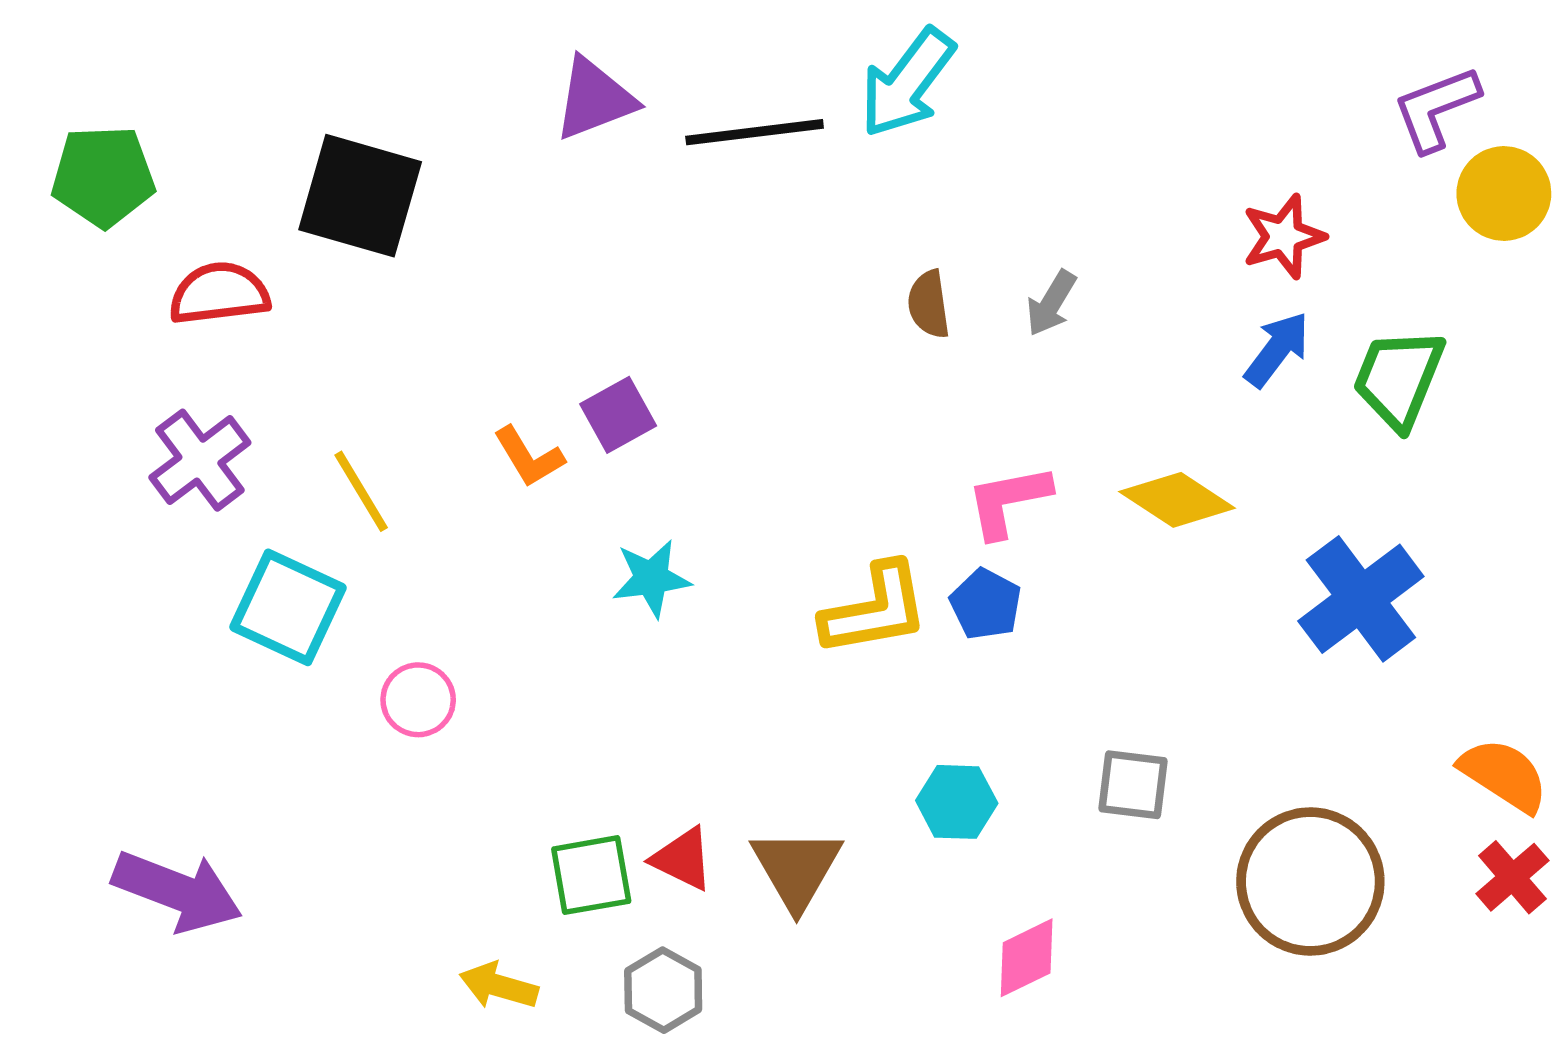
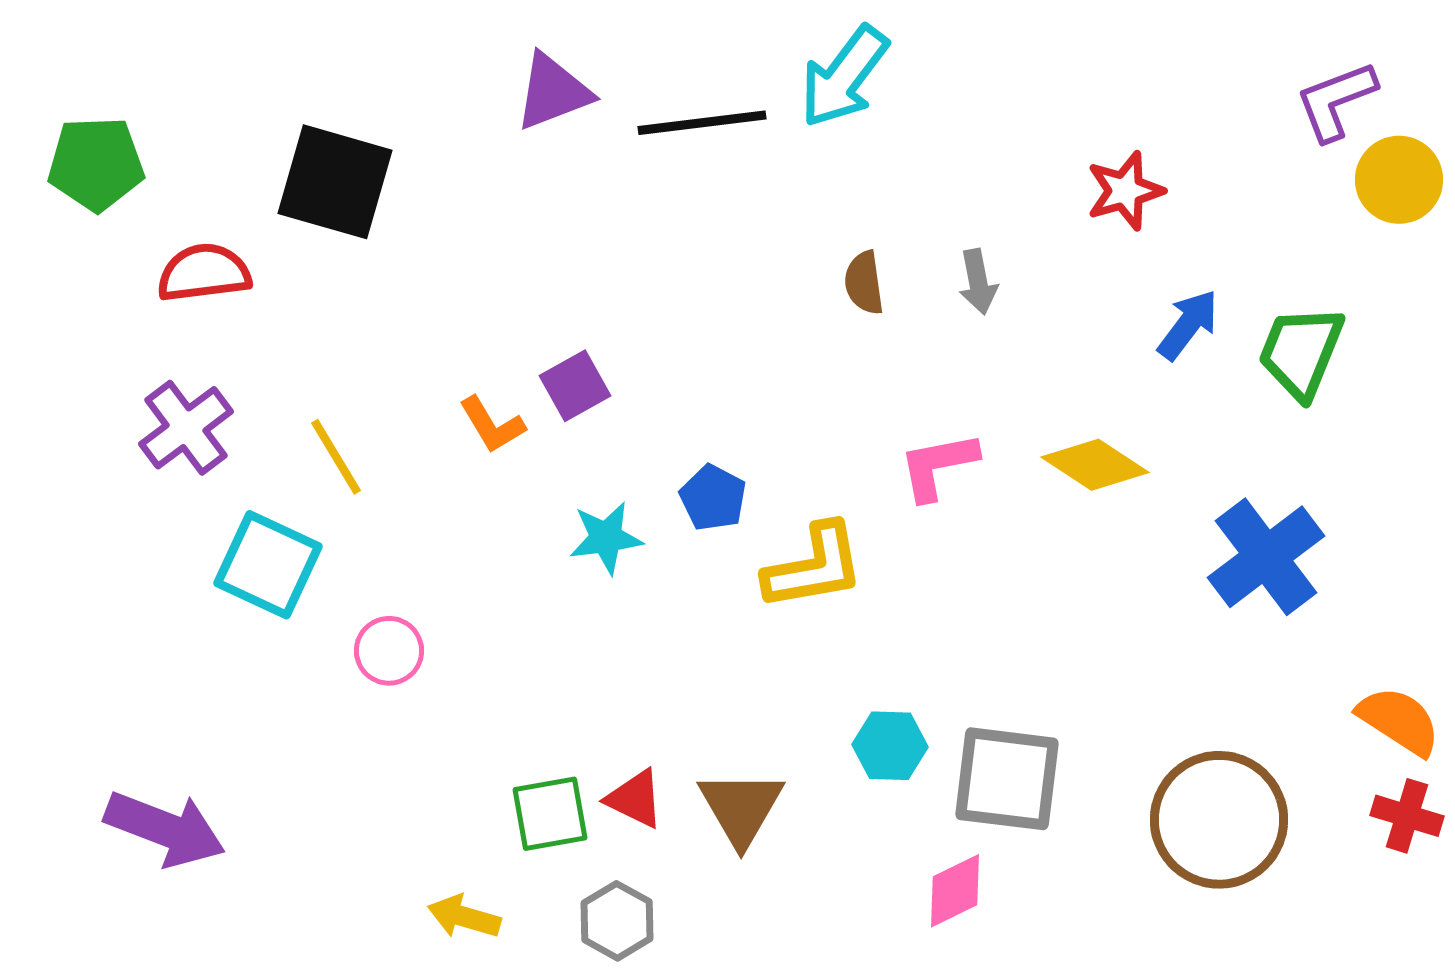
red star: (1283, 237) -> (1125, 191), moved
gray arrow: (1051, 303) -> (978, 282), turned -42
blue pentagon: (986, 604) -> (713, 498), moved
gray square: (1133, 785) -> (1007, 779), moved, size x1.6
red cross: (1512, 877) -> (1407, 816), turned -32

